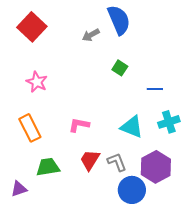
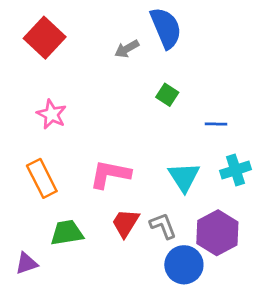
pink L-shape: (79, 125) -> (110, 174), size x1.4
cyan triangle: (132, 127) -> (184, 177), turned 35

